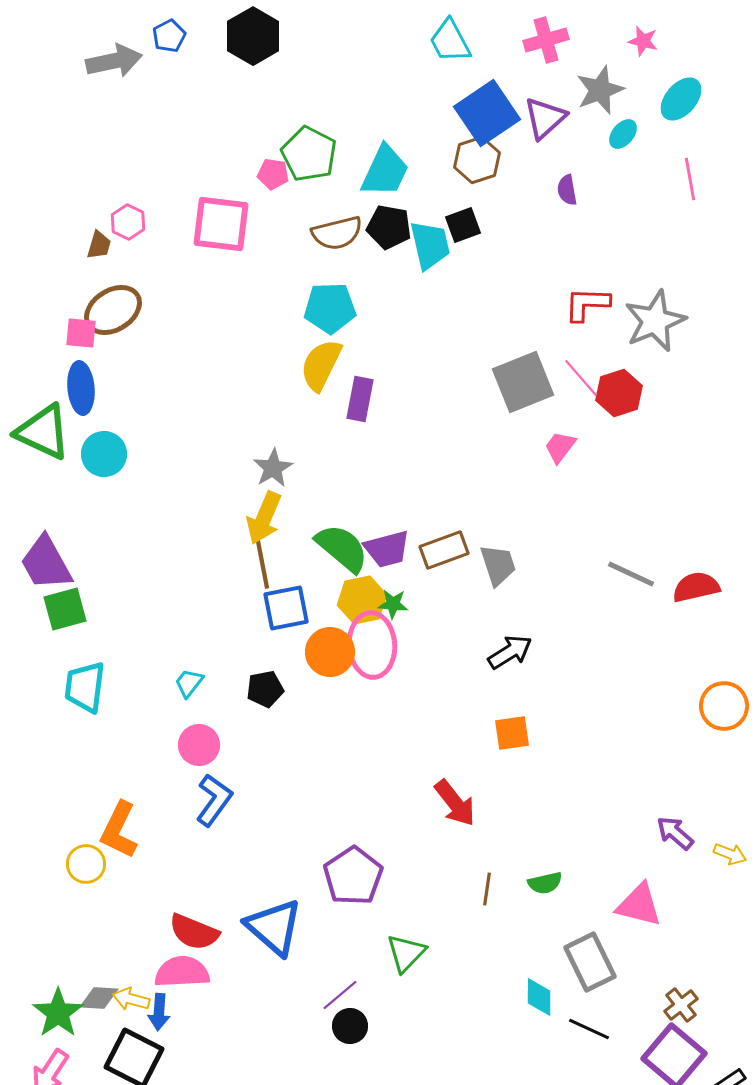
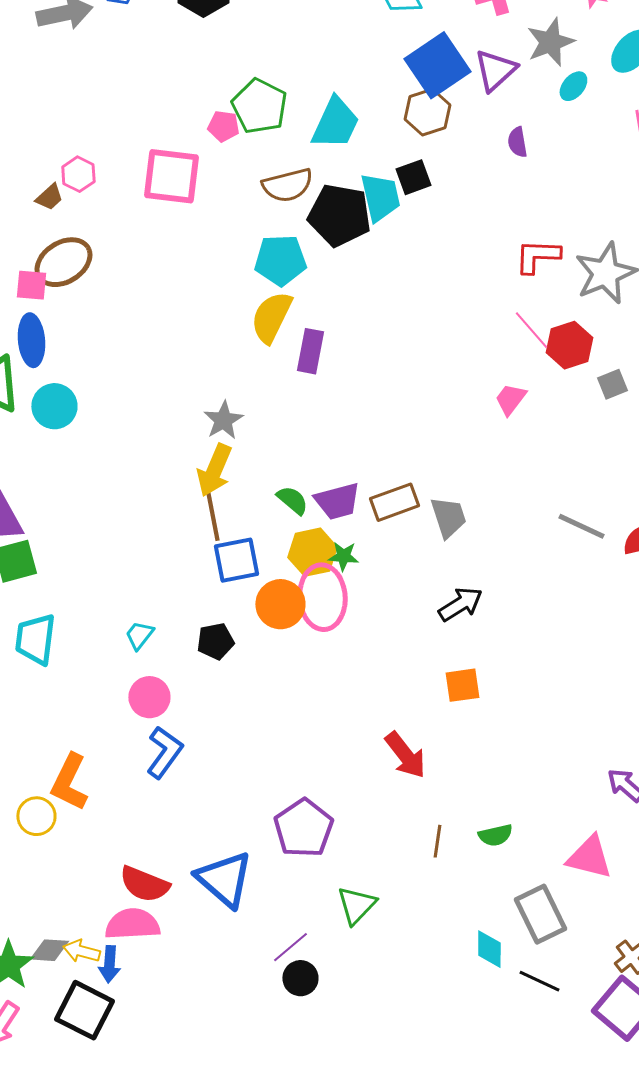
black pentagon: (389, 227) -> (339, 215), moved, size x1.4
brown trapezoid: (99, 245) -> (49, 197), turned 32
gray square: (523, 382) -> (612, 384), moved, size x0.5
green semicircle: (342, 548) -> (292, 500), size x0.6

